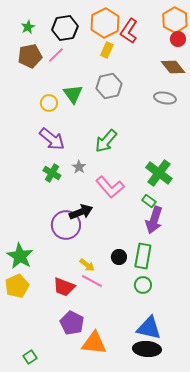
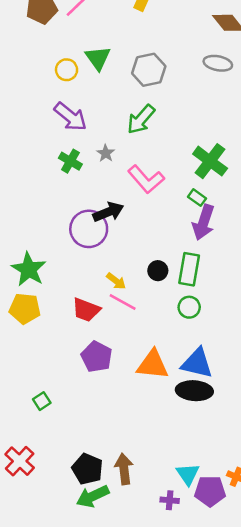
gray hexagon: (109, 86) -> (149, 70), moved
yellow pentagon: (17, 286) -> (25, 308), turned 30
orange triangle: (94, 343) -> (153, 365), moved

